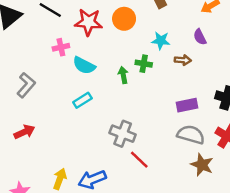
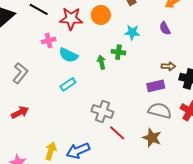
brown arrow: (183, 60) -> (168, 66), moved
brown star: (202, 165) -> (152, 138), moved

